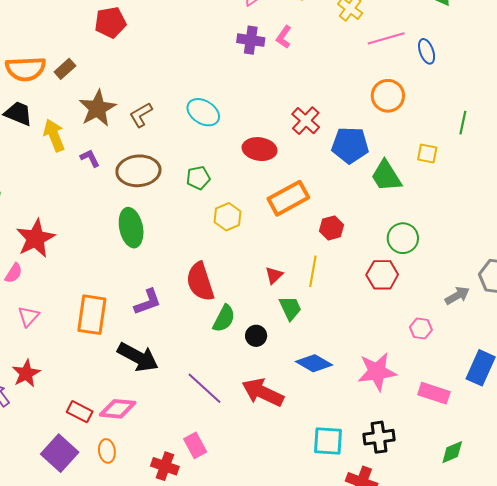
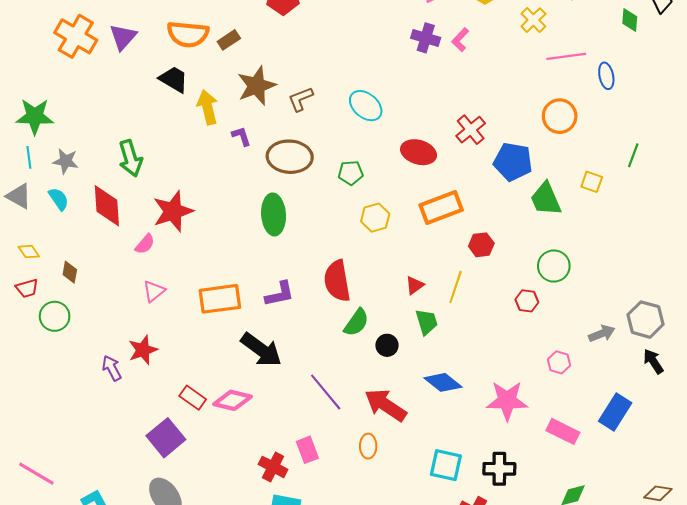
red hexagon: (382, 275) -> (527, 301), size x0.7
orange rectangle: (92, 315) -> (220, 299), turned 66
orange ellipse: (107, 451) -> (368, 446), moved

